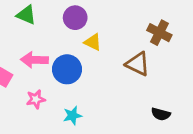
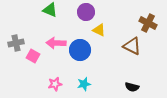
pink star: (36, 99) -> (55, 84), moved
black semicircle: (161, 114) -> (132, 87), moved

